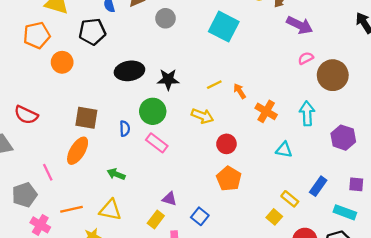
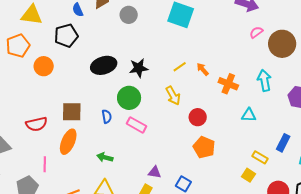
red semicircle: (26, 115) -> (36, 124), moved, turned -30
yellow arrow: (202, 116) -> (173, 96), turned 48
pink line: (48, 172) -> (45, 164), turned 35

